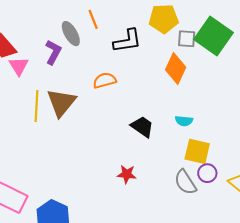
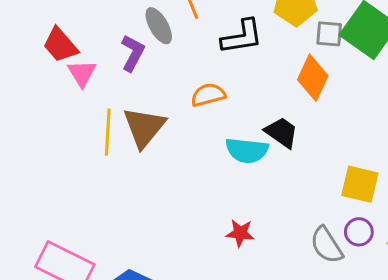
cyan semicircle: (184, 121) -> (247, 150), moved, size x1.6
black trapezoid: (142, 127) -> (282, 132), moved
yellow square: (197, 151) -> (360, 184), moved

